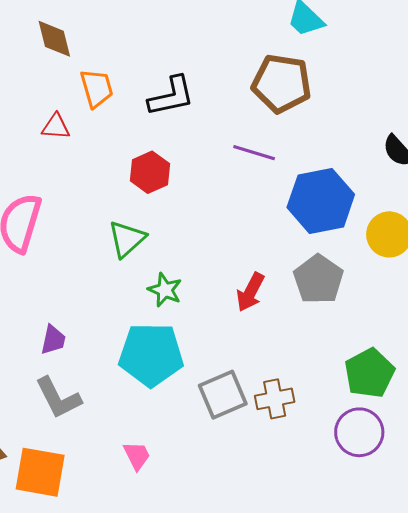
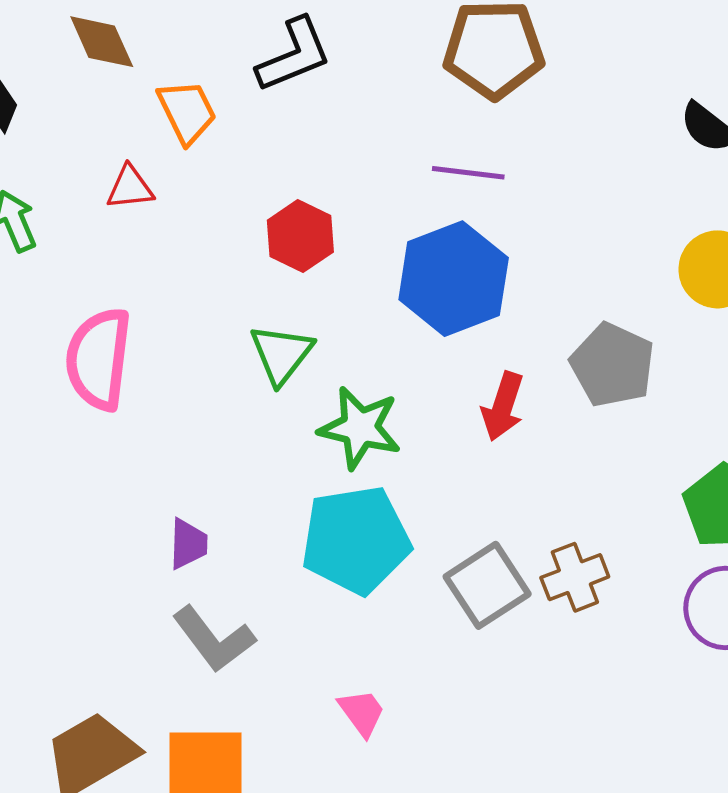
black L-shape: (171, 96) -> (294, 55), moved
blue hexagon: (321, 201) -> (454, 279), moved
green star: (165, 290) -> (360, 428), size x1.4

